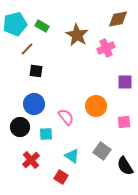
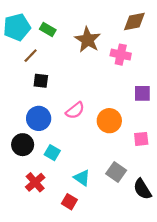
pink cross: (106, 48) -> (121, 55), turned 36
pink semicircle: (66, 117) -> (75, 110), moved, turned 90
cyan square: (46, 134) -> (52, 153), turned 32

